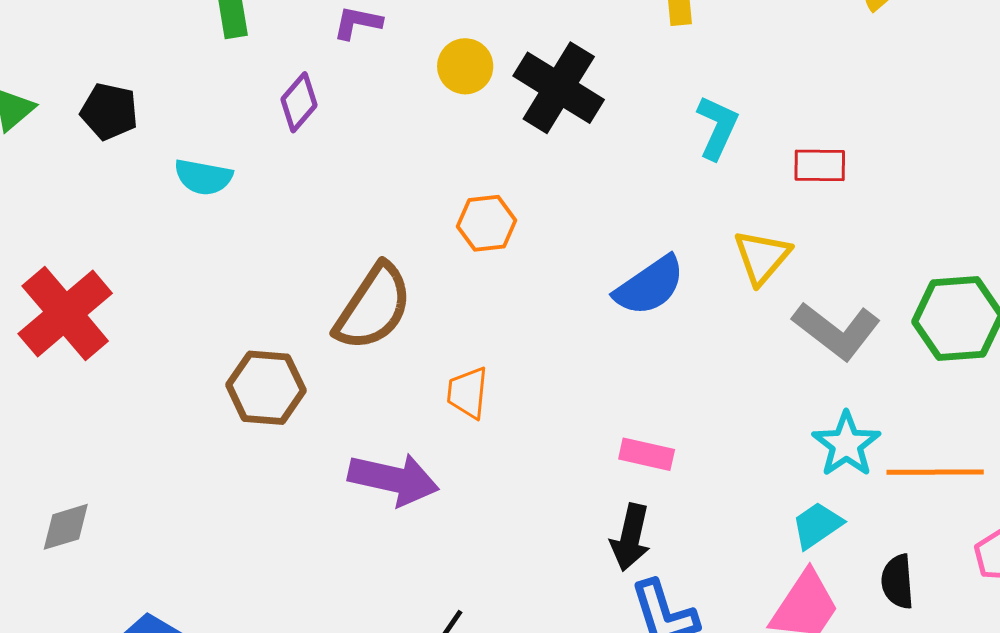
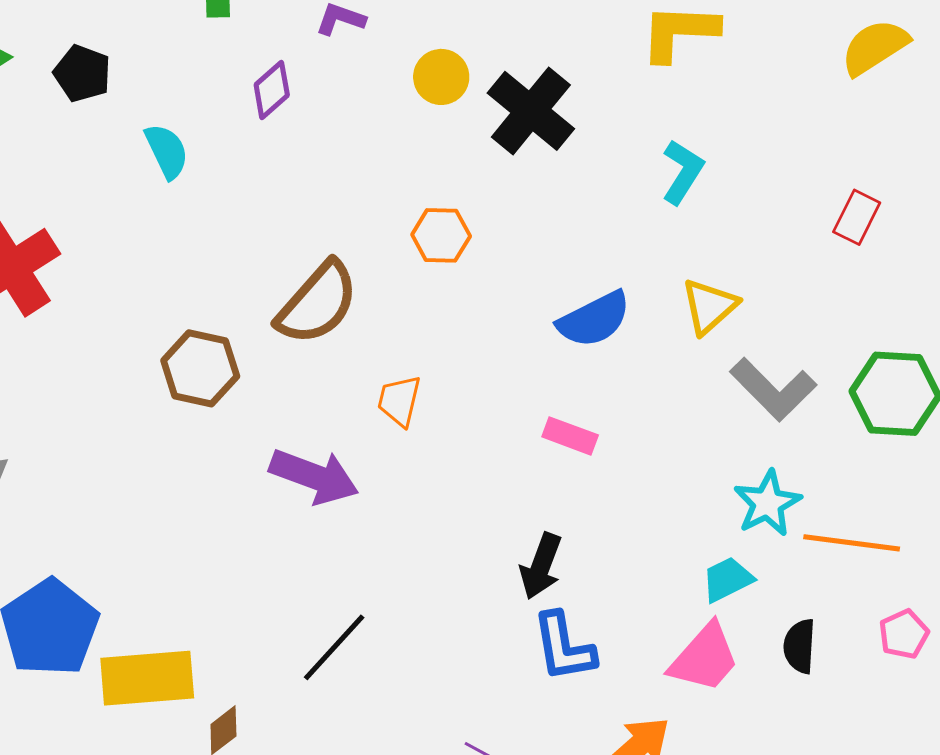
red rectangle: (820, 165) -> (857, 217), moved, turned -72
cyan semicircle: (203, 177) -> (167, 151), turned -134
pink rectangle: (647, 454) -> (570, 436), moved

